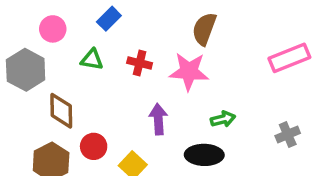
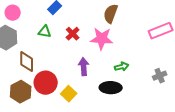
pink circle: (53, 29) -> (13, 13), moved
red cross: (140, 63) -> (73, 34), turned 32
red circle: (94, 146) -> (46, 83), size x1.5

